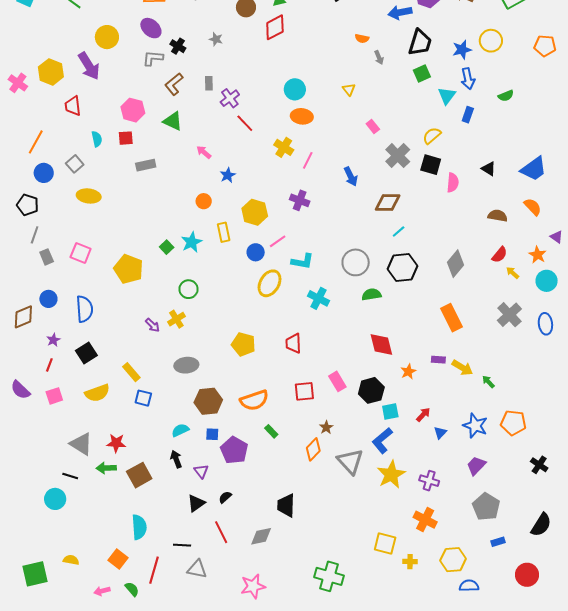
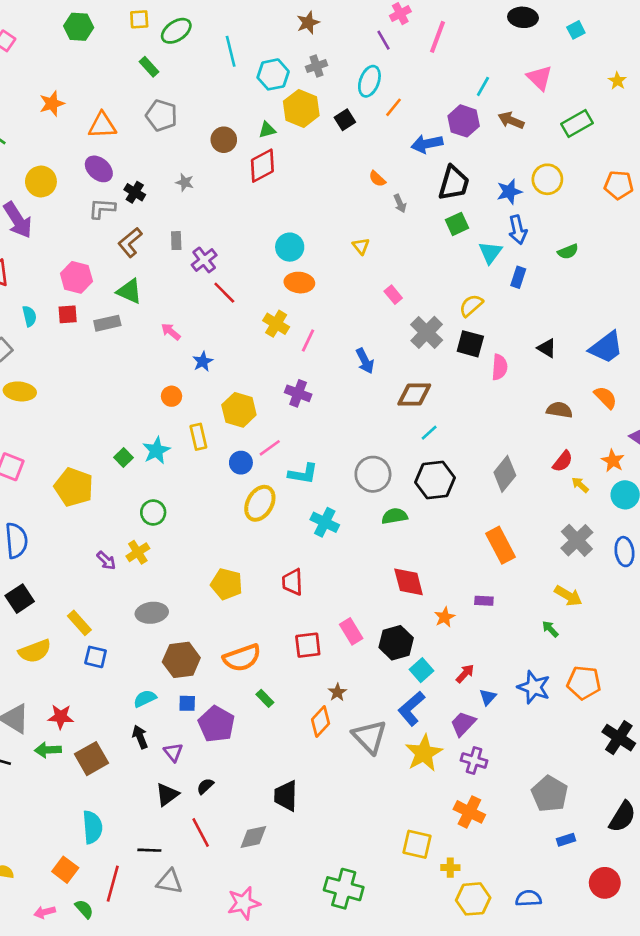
orange semicircle: (362, 38) -> (377, 179), turned 32
gray rectangle: (146, 165) -> (107, 323), moved
yellow arrow: (462, 368) -> (568, 596), moved
cyan square: (390, 412) -> (421, 670), turned -30
black cross: (539, 465) -> (619, 738), size x1.4
purple trapezoid: (476, 466) -> (463, 724), moved
yellow hexagon: (453, 560) -> (473, 899), moved

